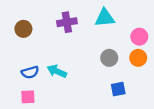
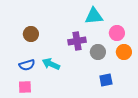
purple cross: (67, 22) -> (77, 41), moved
brown circle: (23, 29) -> (31, 34), moved
pink circle: (139, 37) -> (117, 33), moved

